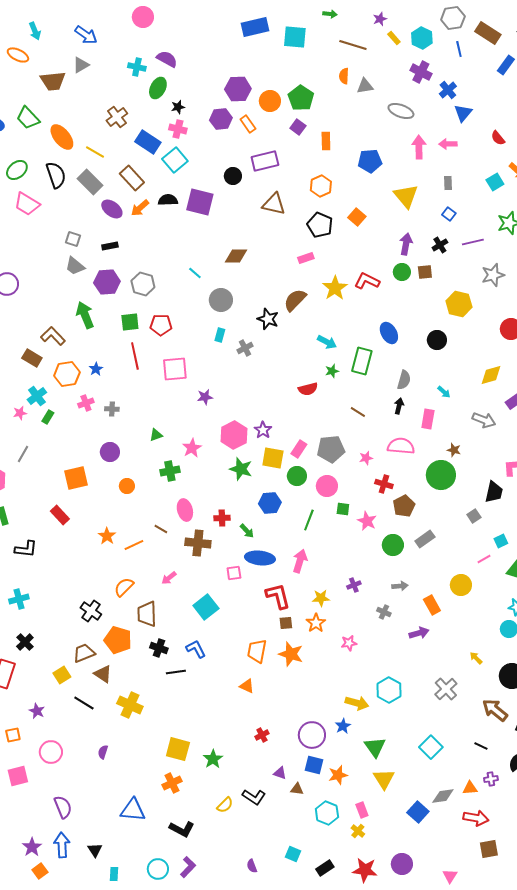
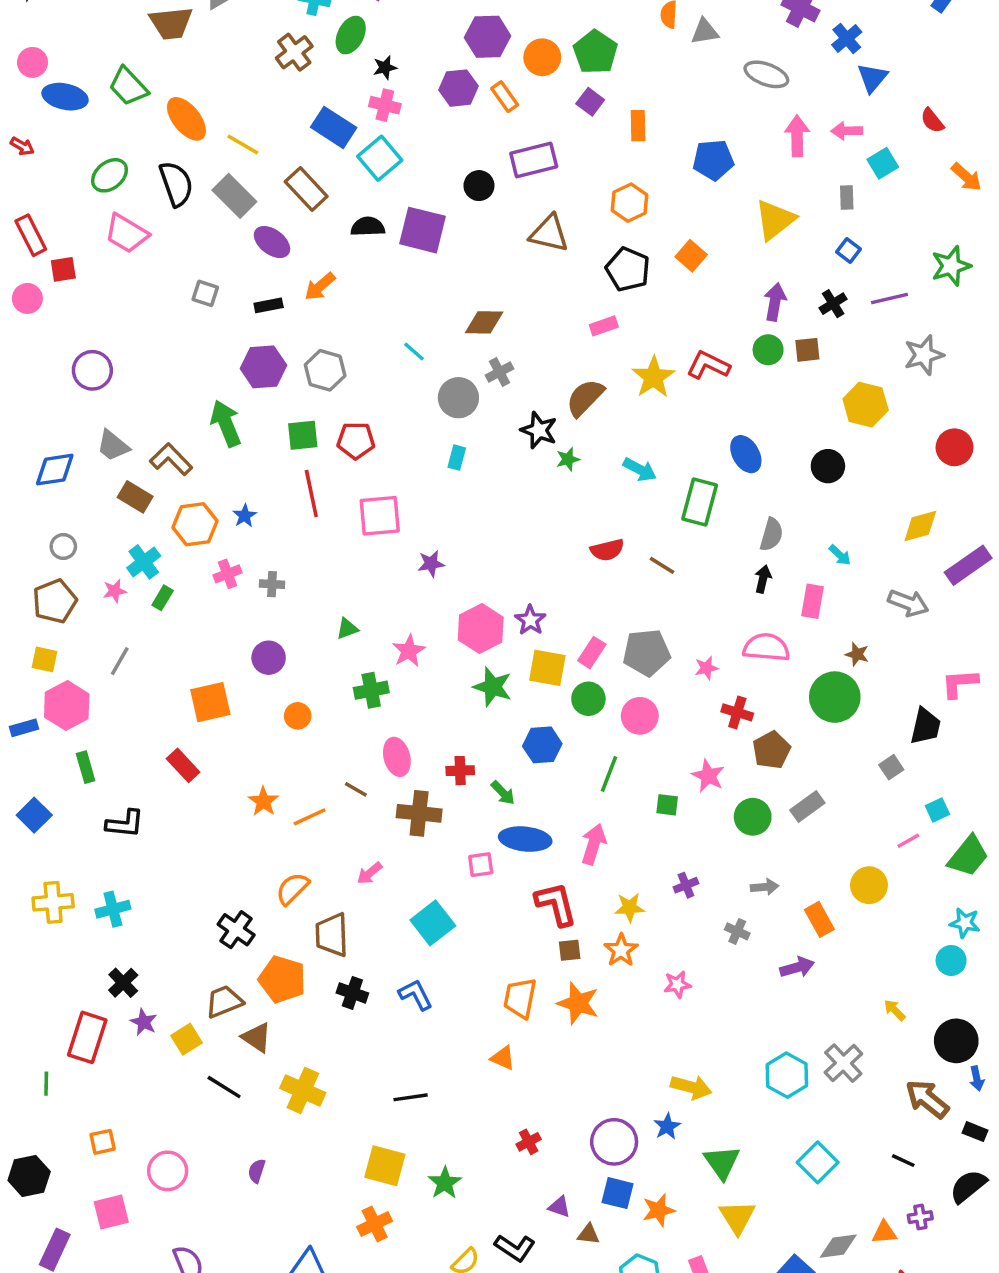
brown cross: (117, 117) -> (294, 52), moved
cyan square: (495, 182) -> (883, 163), moved
yellow triangle: (406, 196) -> (775, 220), turned 32
orange arrow: (140, 208) -> (320, 286), moved
gray trapezoid: (75, 266) -> (113, 446), moved
gray cross: (245, 348) -> (500, 372), moved
green star: (332, 371) -> (568, 459), moved
brown line: (358, 412) -> (662, 565), moved
green square: (343, 509) -> (667, 805), moved
black line: (176, 672) -> (411, 1097), moved
cyan hexagon: (389, 690) -> (787, 1075), moved
purple star: (37, 711) -> (144, 1022), moved

